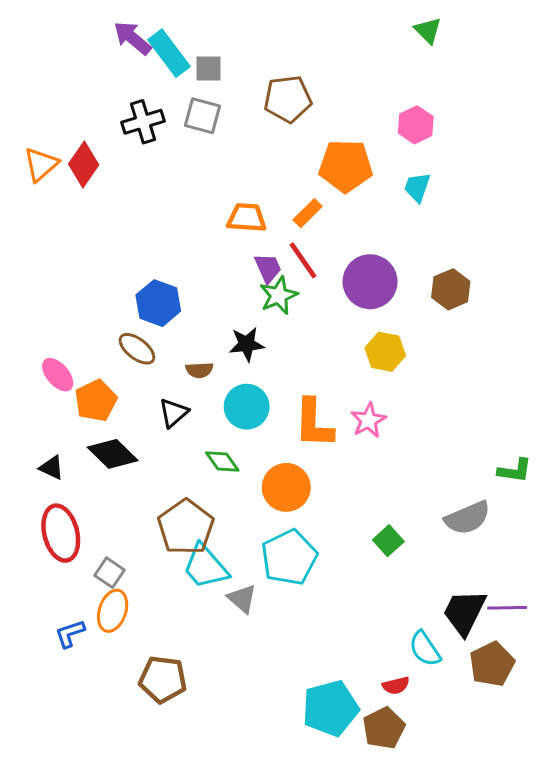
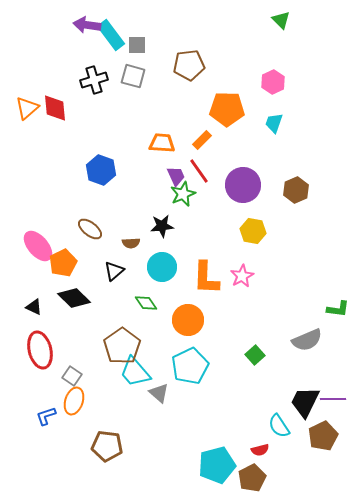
purple arrow: (132, 38) -> (87, 25), turned -32
red diamond: (84, 164) -> (55, 108), turned -40
blue hexagon: (158, 303) -> (101, 170), moved
pink ellipse: (58, 375) -> (38, 246), size x1.4

